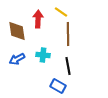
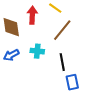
brown line: (68, 34) -> (62, 30), turned 40
blue rectangle: (58, 86) -> (72, 82), moved, turned 49

